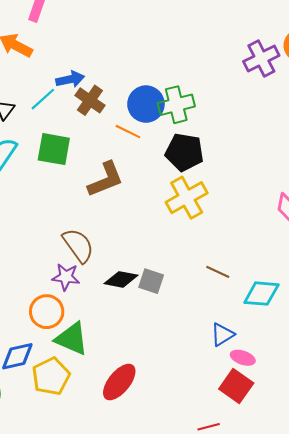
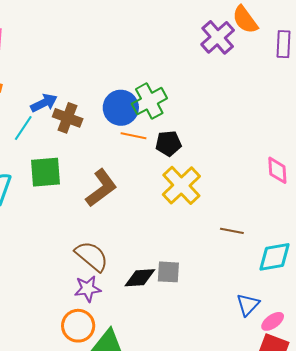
orange line: (128, 132) -> (133, 136), moved
black pentagon: (184, 152) -> (168, 143), size x0.7
brown line: (218, 272) -> (232, 231), moved
pink ellipse: (243, 358) -> (273, 321), turned -40

